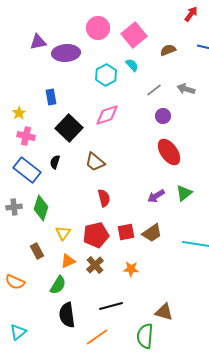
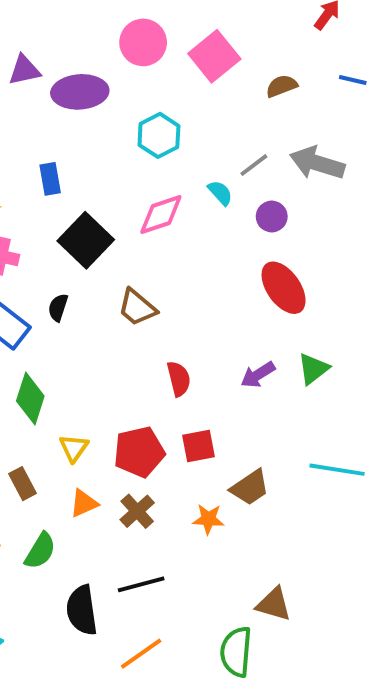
cyan semicircle: (132, 65) -> (220, 193), moved
gray arrow: (186, 89) -> (317, 163), size x1.5
red semicircle: (104, 198) -> (179, 379), moved
brown trapezoid: (152, 233) -> (250, 488), moved
green semicircle: (58, 285) -> (40, 551), moved
black line: (111, 306) -> (141, 584), moved

